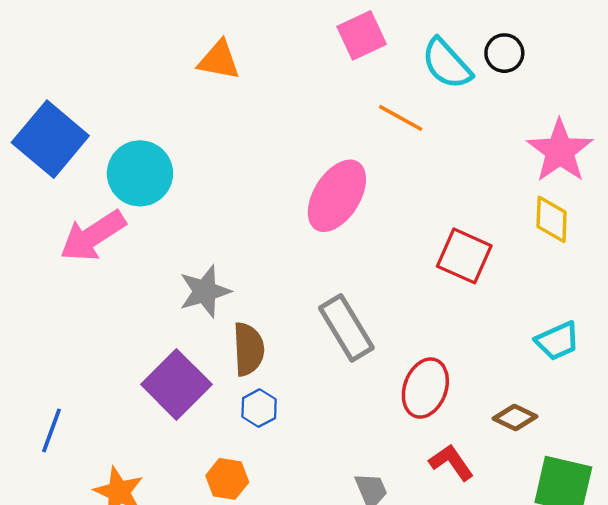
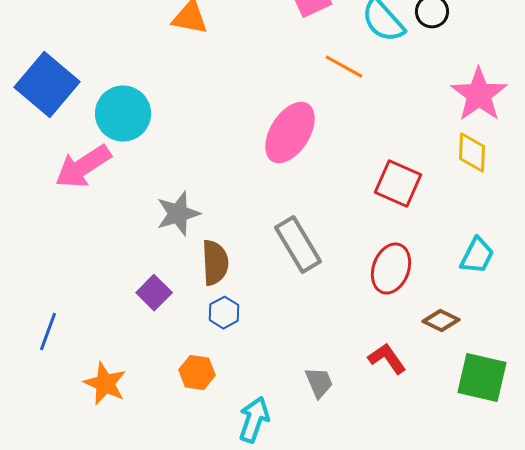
cyan trapezoid: (557, 341) -> (477, 256), turned -39
purple square: (176, 384) -> (154, 293), size x0.6
red ellipse: (425, 388) -> (391, 269), moved

